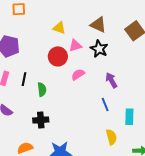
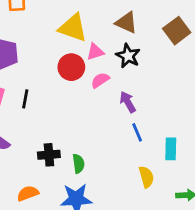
yellow triangle: (59, 28) -> (73, 28), size x1.6
pink semicircle: (78, 74) -> (100, 80), moved
purple arrow: (111, 80) -> (128, 102), moved
green semicircle: (42, 89) -> (78, 164), moved

